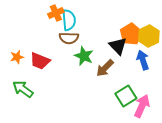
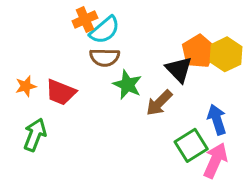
cyan semicircle: (69, 20) -> (105, 30), turned 55
blue arrow: (143, 60) -> (217, 120), moved
green arrow: (23, 89) -> (35, 135), turned 75

